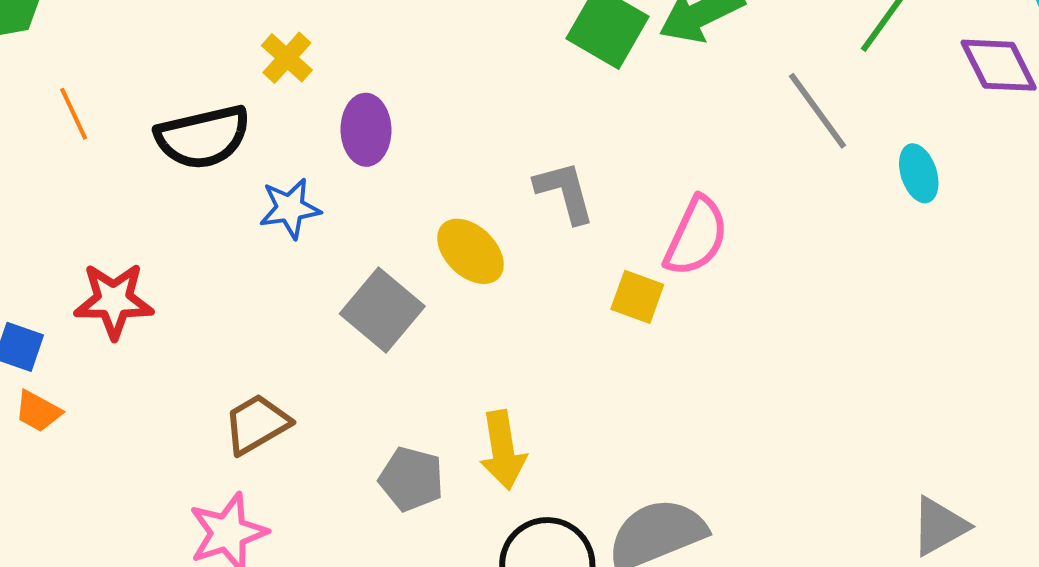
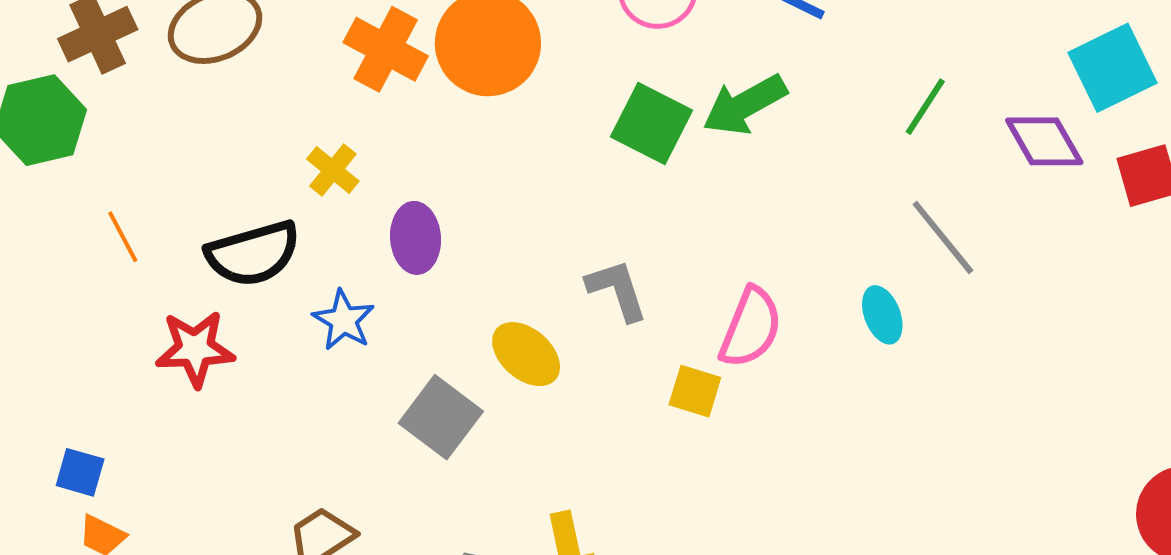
gray line: (818, 111) -> (943, 237), moved
cyan ellipse: (919, 173) -> (882, 315), moved
blue star: (290, 208) -> (344, 320), turned -30
red star: (114, 301) -> (195, 349), moved

